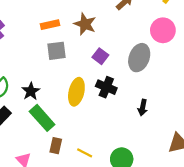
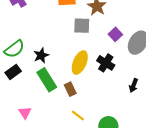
gray square: (56, 51) -> (82, 26), moved
purple square: (100, 56) -> (115, 34), moved
brown rectangle: (56, 146) -> (70, 89), moved, turned -48

